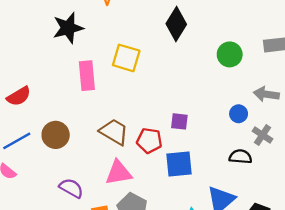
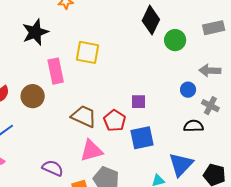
black diamond: (176, 24) -> (151, 20), moved
brown circle: (56, 135) -> (33, 96), moved
red pentagon: (149, 141) -> (115, 121), turned 30

